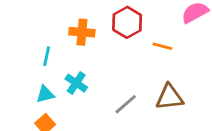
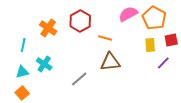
orange cross: (82, 32) -> (48, 28), turned 30
brown triangle: (169, 97) -> (110, 62), moved

